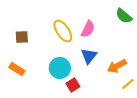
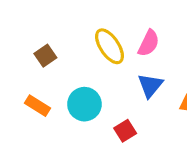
brown square: (22, 37) -> (45, 56), turned -32
cyan circle: (60, 68) -> (84, 104), moved

